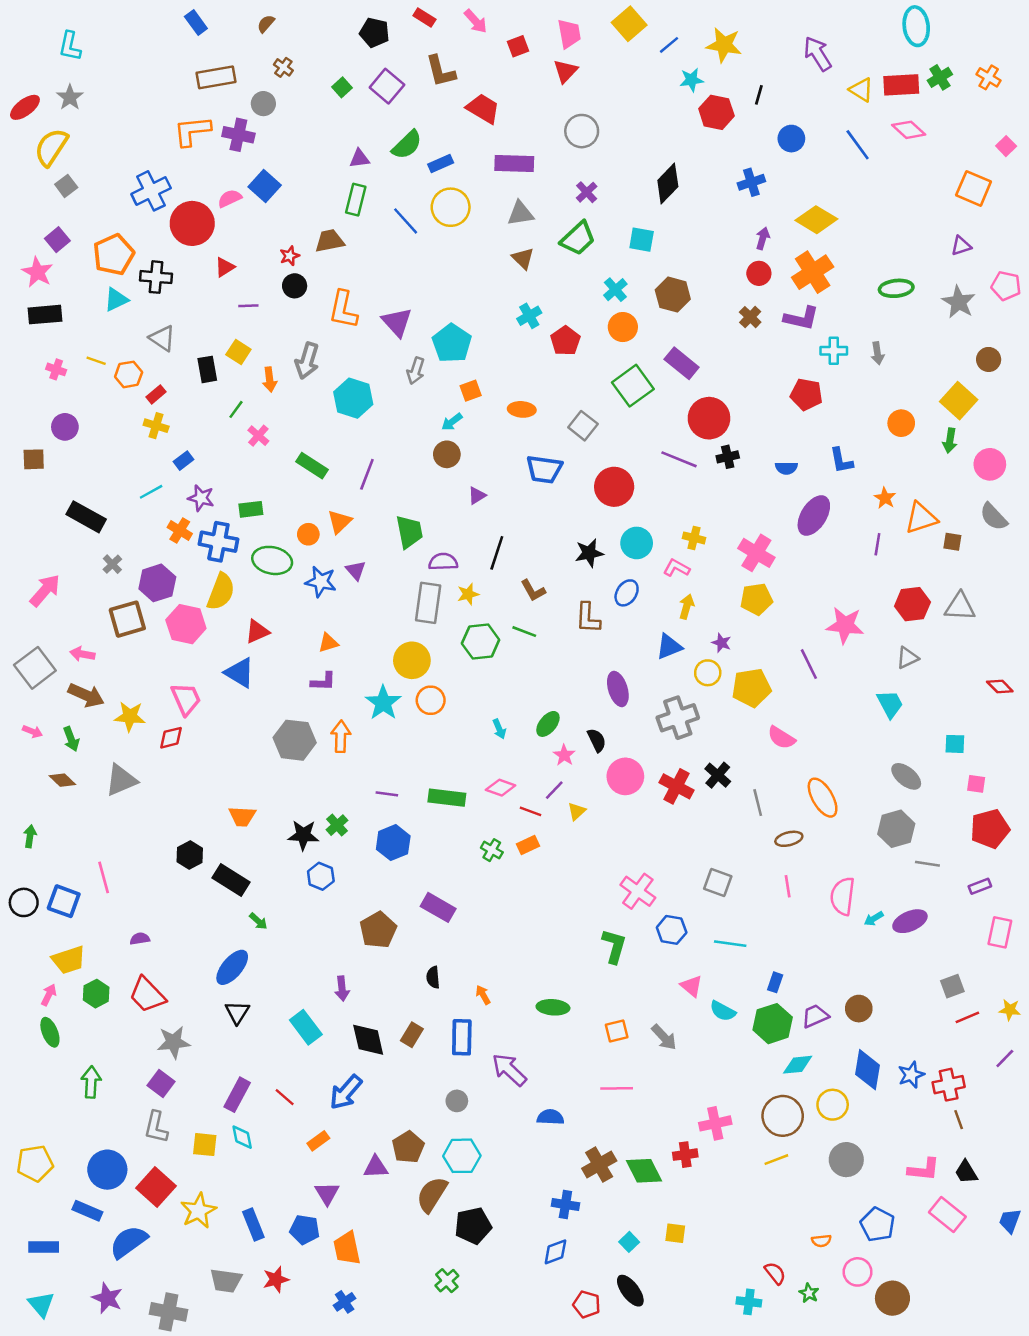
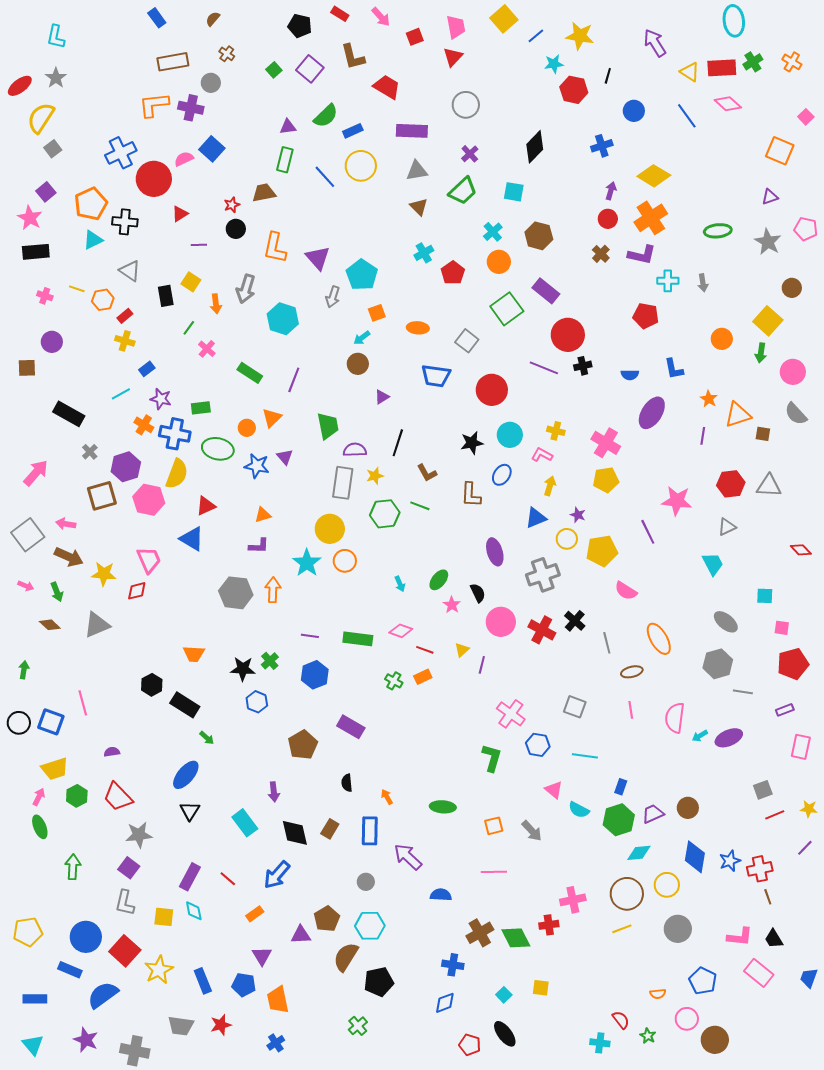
purple line: (554, 790) -> (482, 665), moved, turned -30

